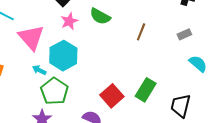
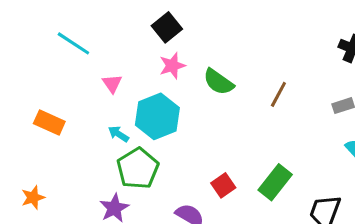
green semicircle: (100, 16) -> (218, 82), moved
pink triangle: (31, 37) -> (112, 84), size x0.5
red square: (112, 96) -> (223, 185), size x0.7

